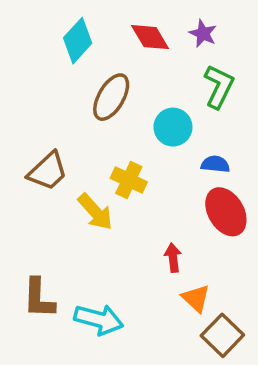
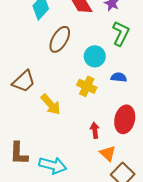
yellow cross: (129, 180) -> (87, 86), moved
red ellipse: (226, 212) -> (125, 119), moved, turned 44

